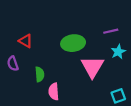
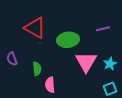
red triangle: (26, 41) -> (35, 28), moved, size x1.6
cyan star: (118, 52) -> (110, 64), moved

